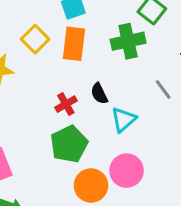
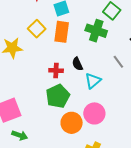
green cross: (128, 41) -> (96, 31), turned 30
red cross: (66, 104) -> (56, 70), turned 32

